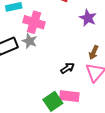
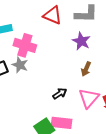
brown arrow: (94, 52) -> (86, 69), moved

